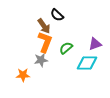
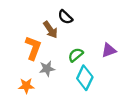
orange L-shape: (45, 42) -> (33, 48), moved
cyan diamond: (87, 63) -> (85, 78), moved, turned -65

